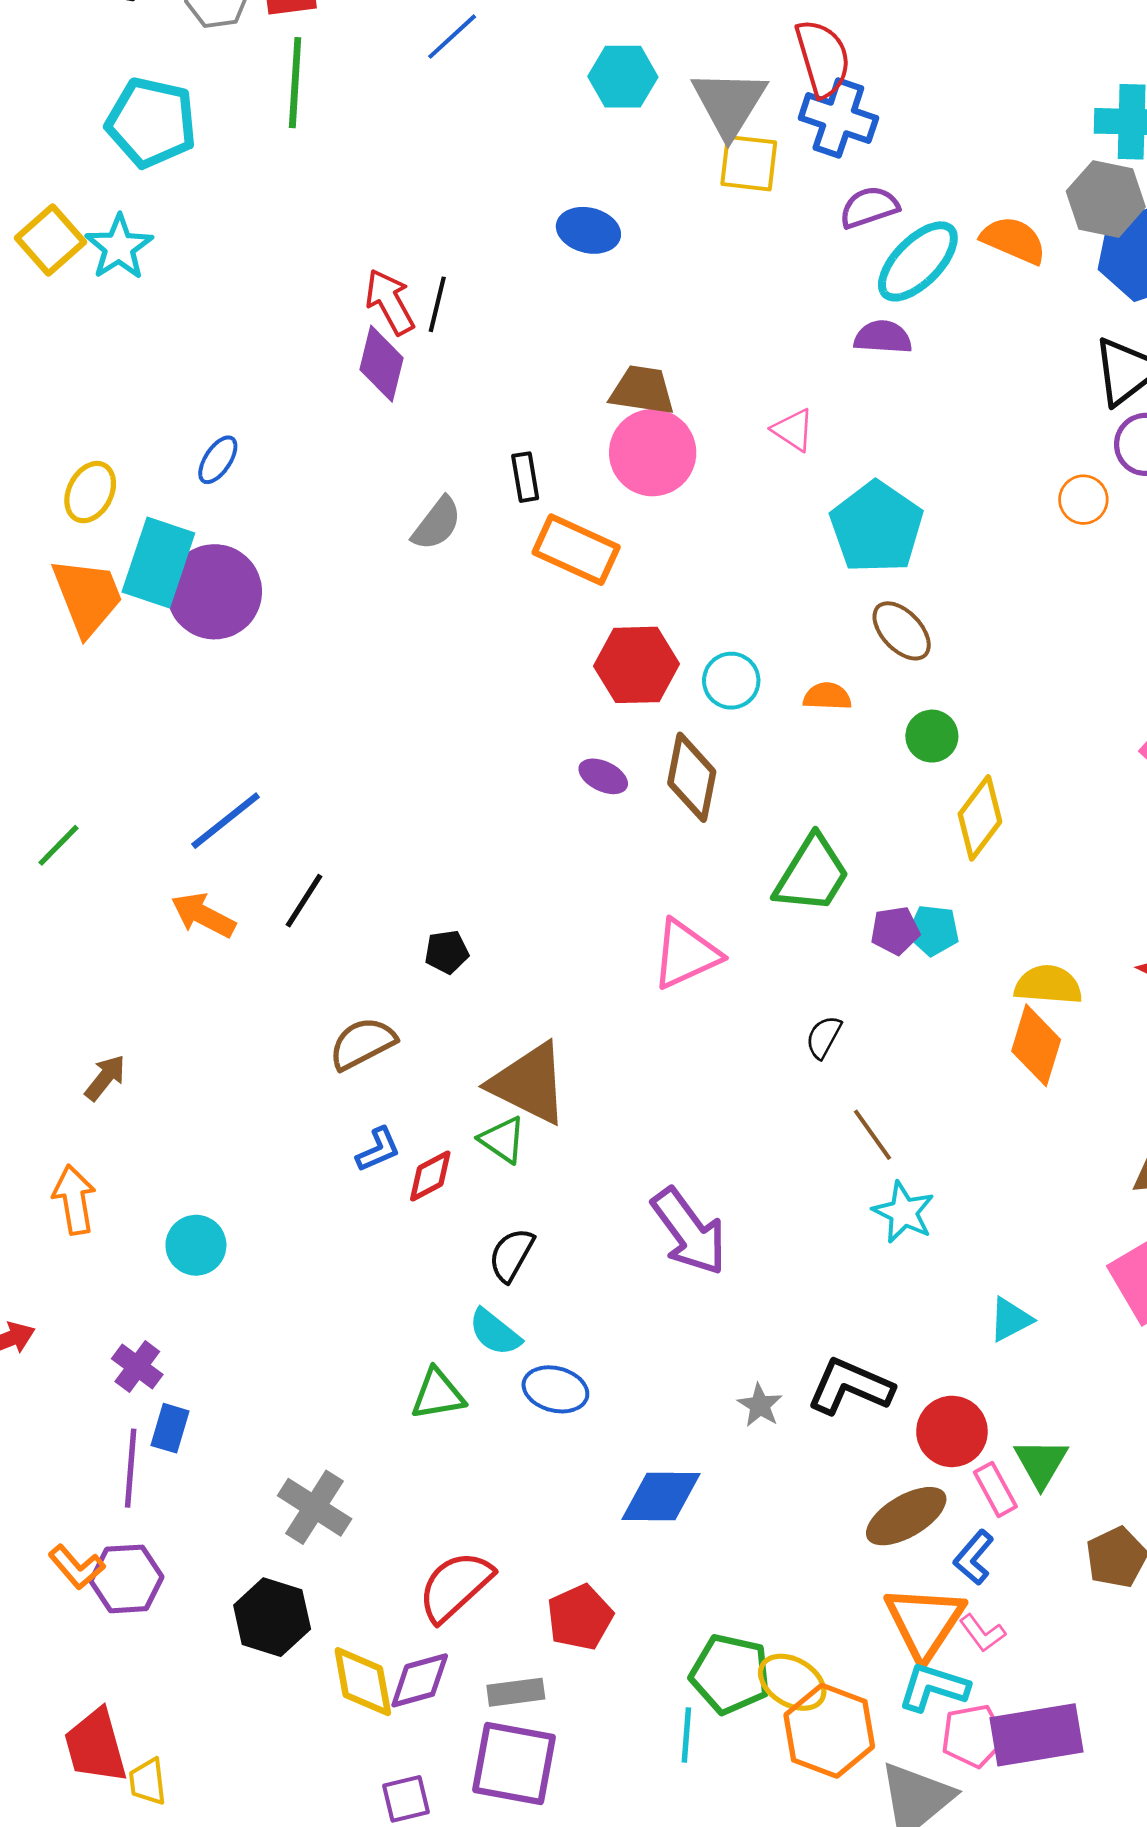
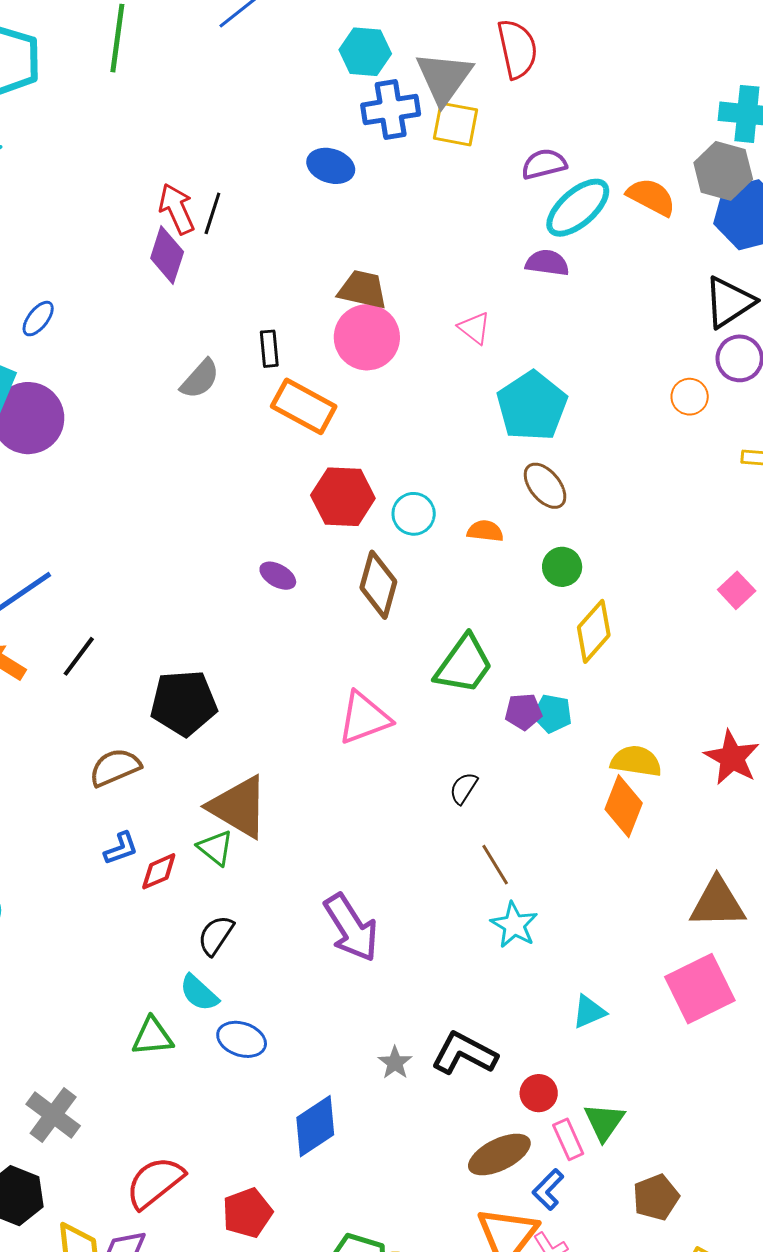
blue cross: (838, 118) -> (391, 110), moved, turned -32
purple ellipse: (603, 776) -> (278, 576), moved
black pentagon: (447, 952) -> (184, 703), size x2.0
red circle: (952, 1431) -> (539, 1093), size x0.7
blue diamond: (661, 1496) -> (315, 1126), turned -38

